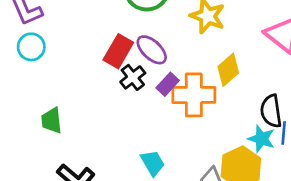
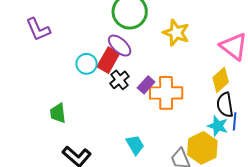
cyan circle: (31, 47) -> (87, 64), moved
purple ellipse: (152, 50) -> (120, 46), moved
yellow diamond: (228, 70) -> (221, 80), moved

